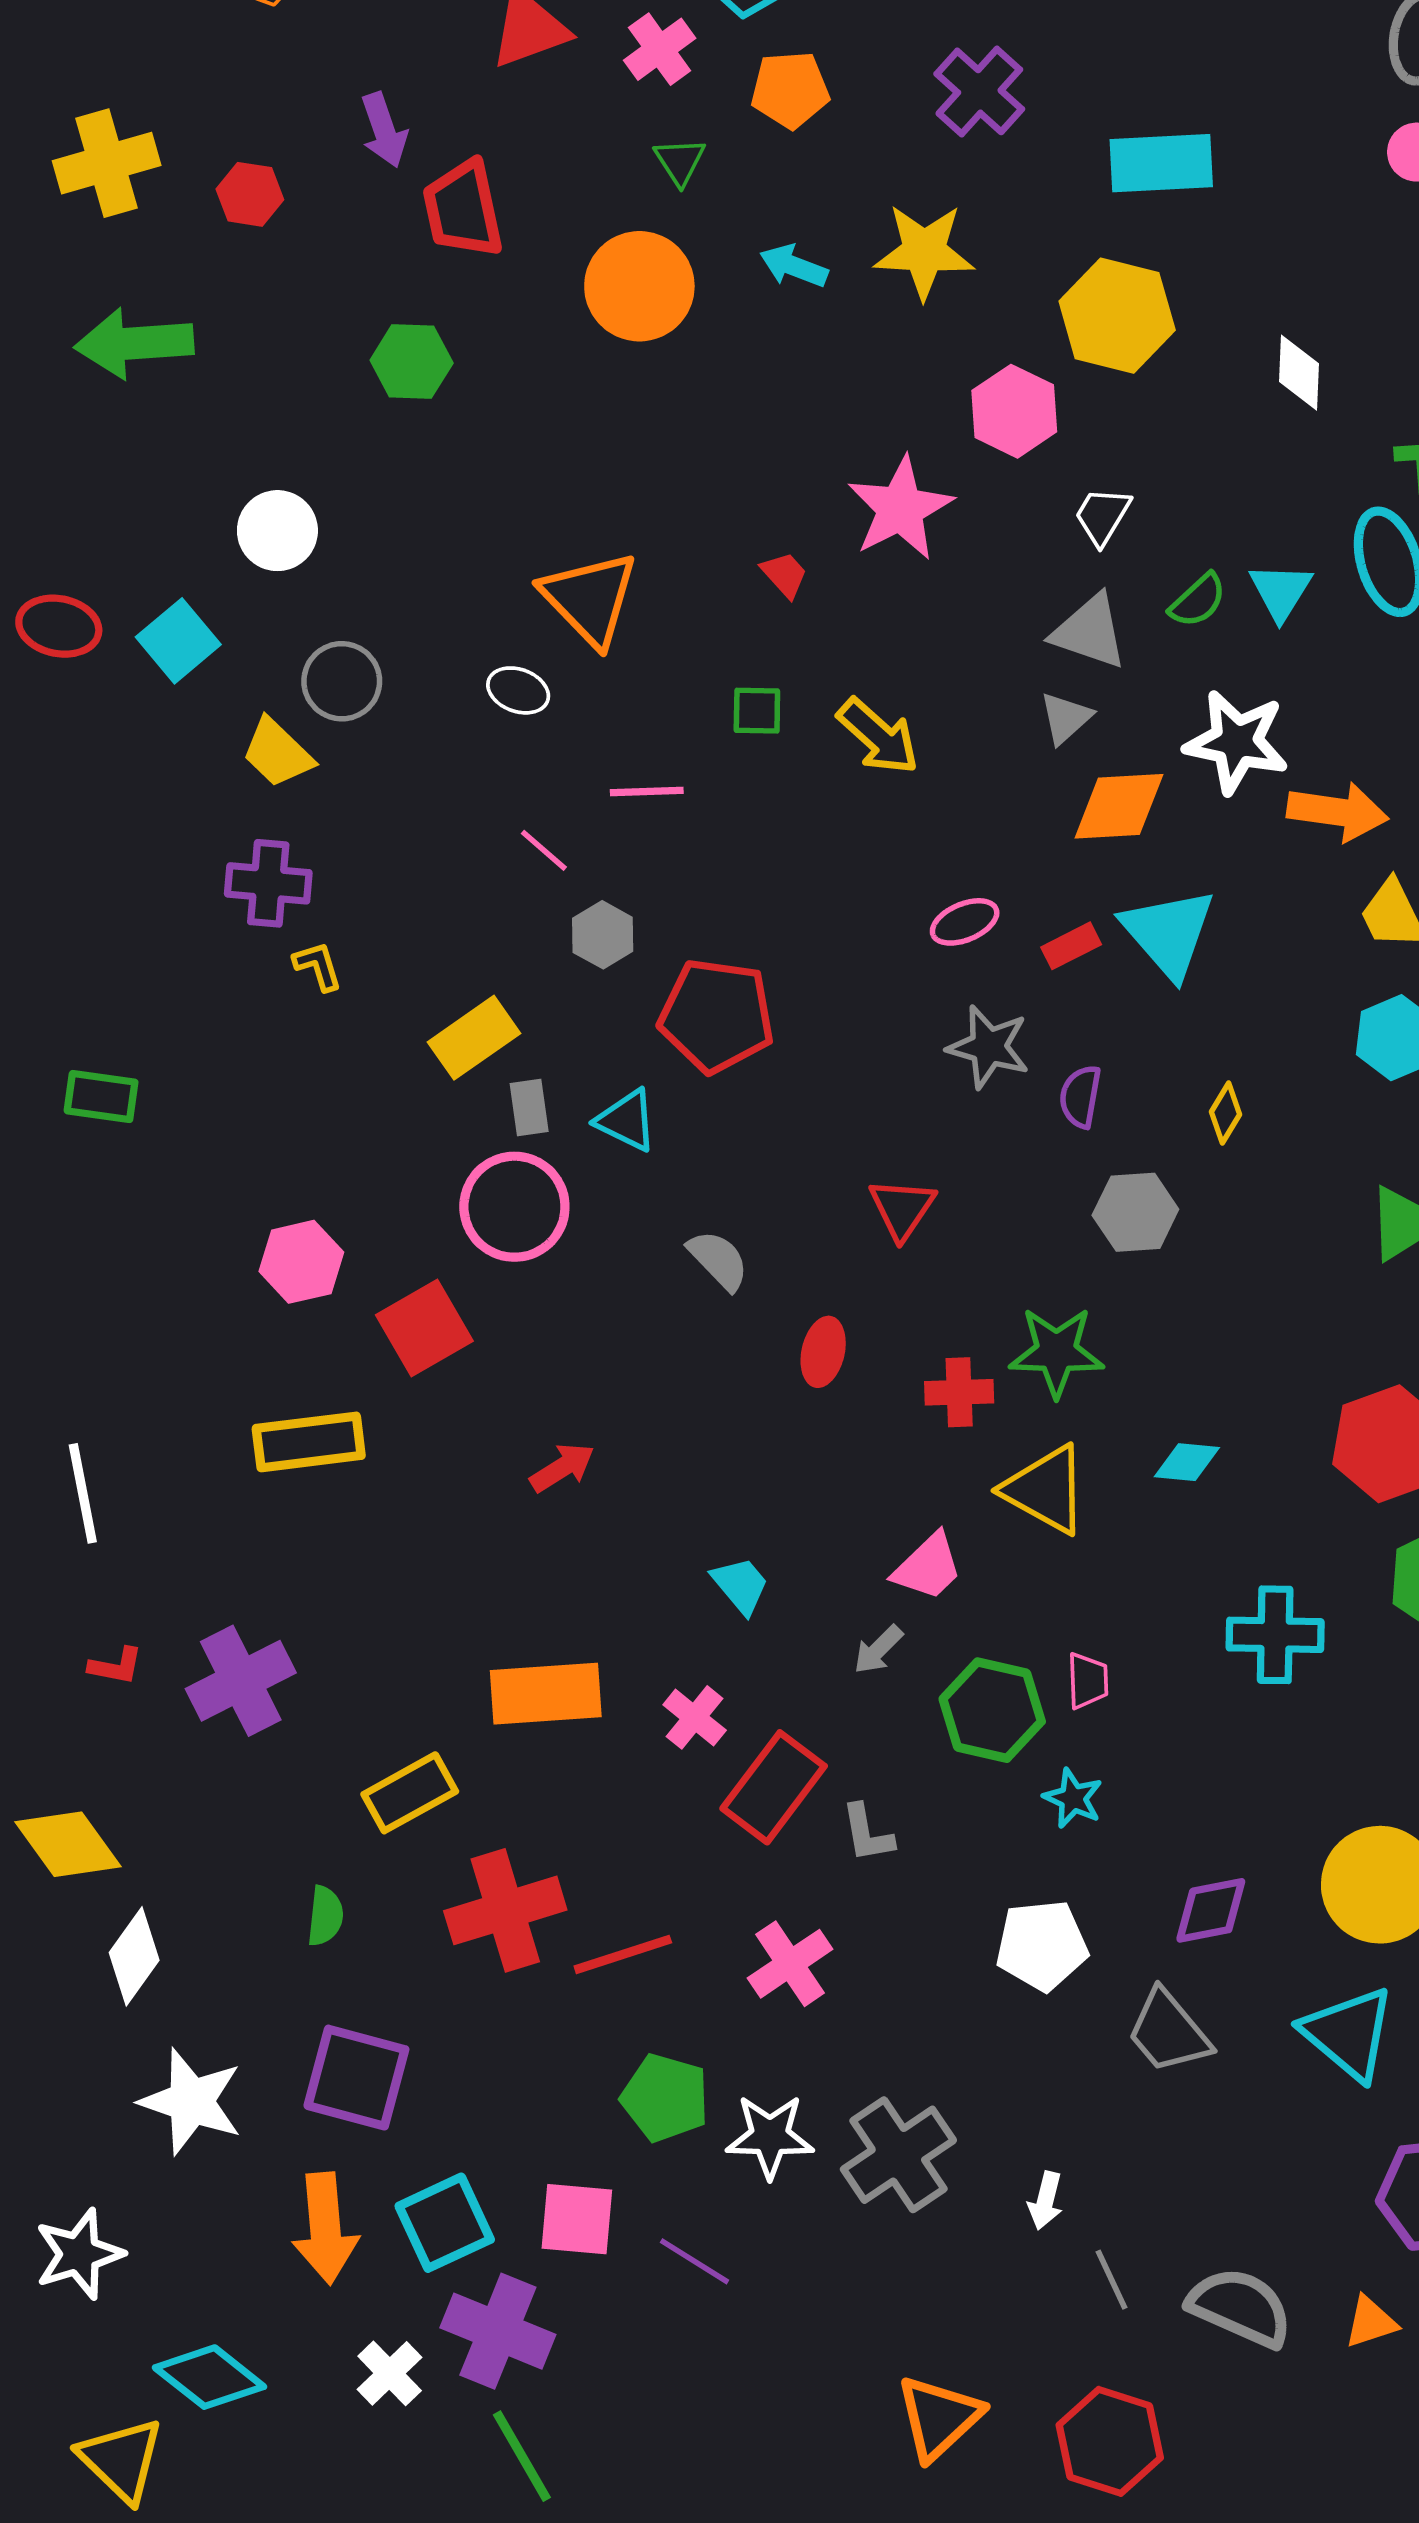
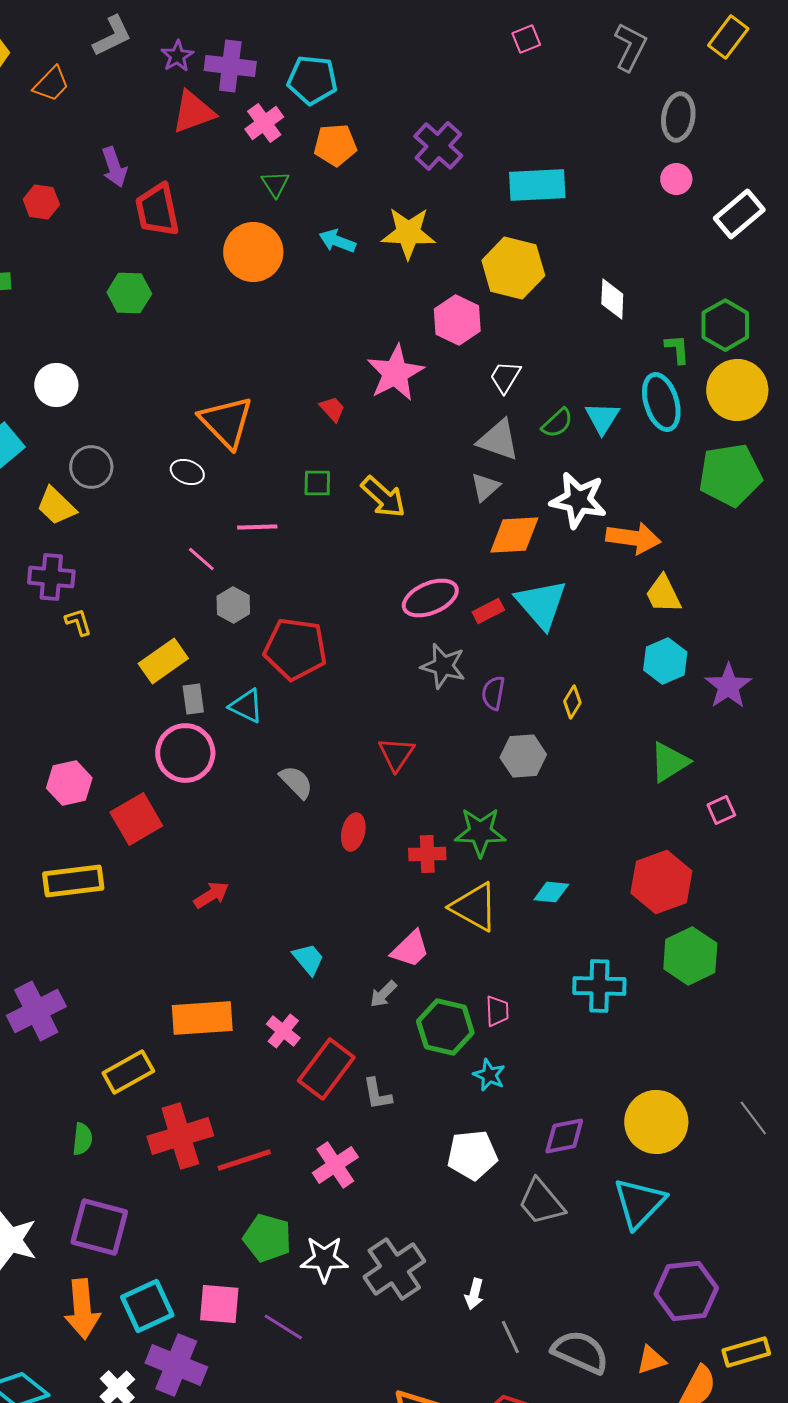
pink ellipse: (965, 922) -> (430, 598), size x1.5
cyan triangle: (1349, 2033) -> (639, 1203), turned 34

